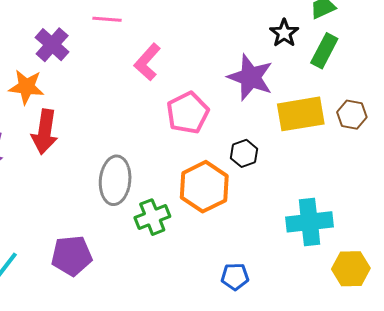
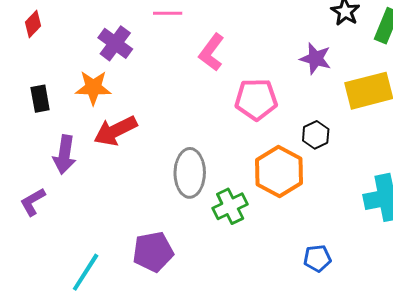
purple star: (250, 77) -> (316, 59), size x0.7
pink pentagon: (188, 113) -> (256, 99), turned 30
red arrow: (45, 132) -> (115, 131), turned 60

